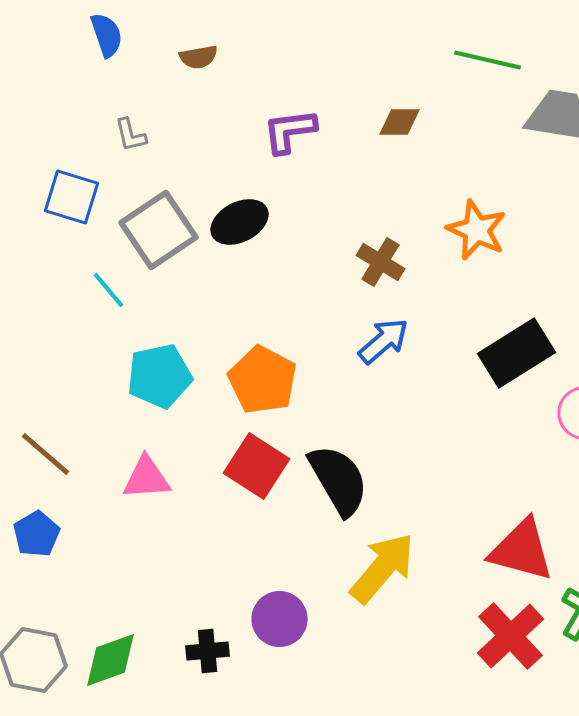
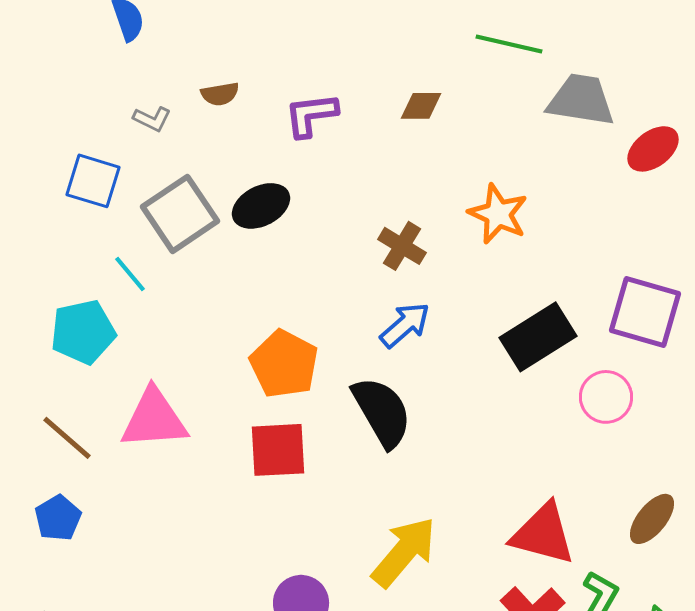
brown semicircle: (198, 57) -> (220, 94), moved
gray L-shape: (130, 135) -> (152, 119), turned -51
cyan pentagon: (160, 376) -> (83, 332), moved
red square: (256, 466) -> (278, 450), turned -36
pink triangle: (146, 478) -> (154, 419), moved, size x1.4
black semicircle: (338, 480) -> (382, 412), moved

